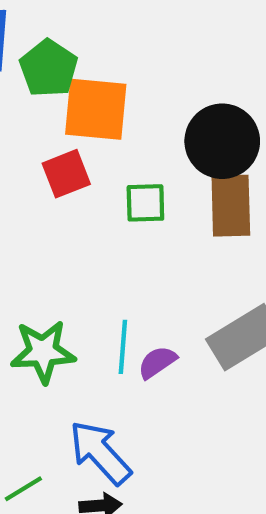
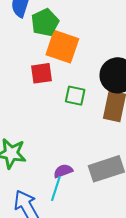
cyan line: (123, 347) -> (56, 189), moved

